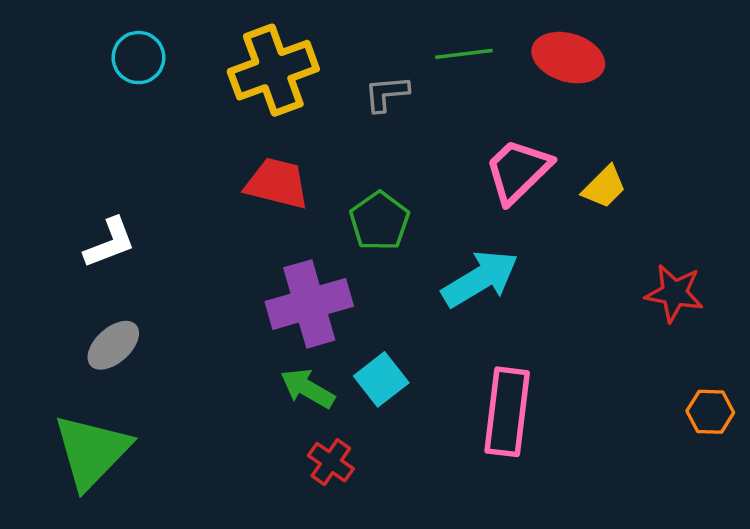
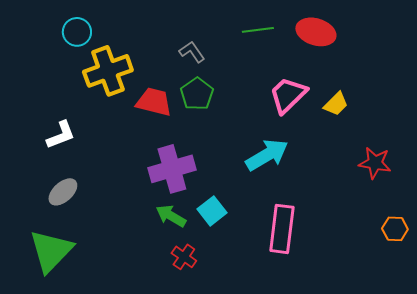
yellow cross: (273, 70) -> (108, 71), moved
gray L-shape: (387, 94) -> (192, 52), moved, turned 60
green pentagon: (379, 221) -> (197, 94), moved

